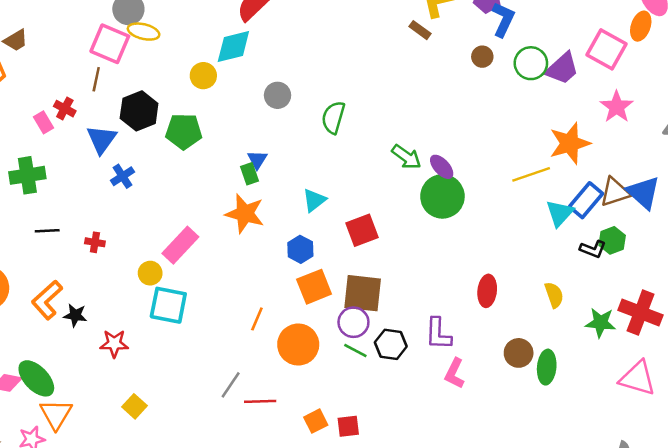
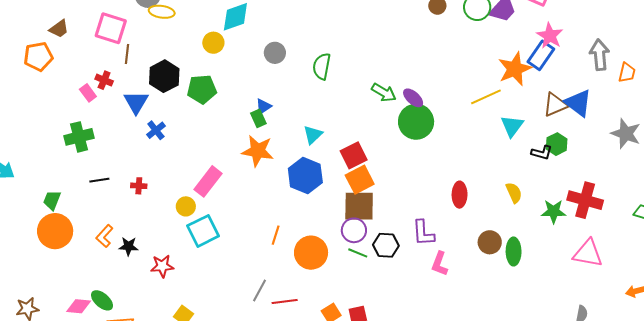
pink square: (110, 44) -> (111, 28), moved
blue triangle: (257, 160) -> (263, 106), turned 30
blue rectangle: (586, 200) -> (541, 55), moved
blue hexagon: (300, 249) -> (305, 175), size x1.6
orange square: (314, 287) -> (360, 180), moved
orange L-shape: (47, 300) -> (105, 236), size x0.7
cyan square: (168, 305) -> (203, 231), turned -32
green ellipse: (36, 378) -> (102, 300), size x0.7

